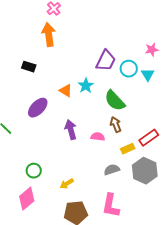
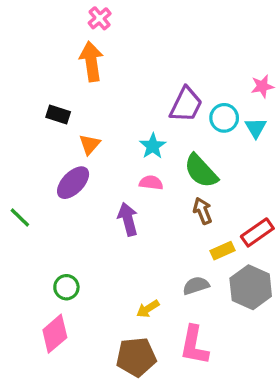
orange triangle: (66, 91) -> (90, 144), moved, turned 40
pink semicircle: (98, 137) -> (151, 183), moved
yellow arrow: (67, 184) -> (148, 309), moved

